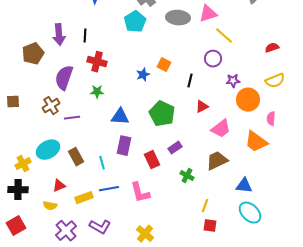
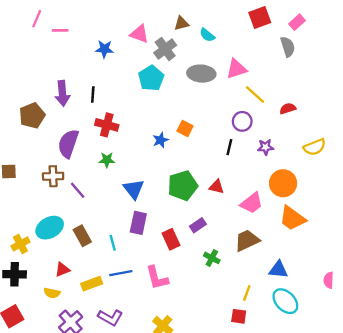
red semicircle: (272, 48) -> (288, 109), moved
black line: (190, 81) -> (229, 147), moved
orange circle: (248, 100) -> (283, 183), moved
brown cross: (51, 106) -> (53, 176), turned 30
red triangle: (202, 107) -> (217, 187), moved, turned 40
green pentagon: (162, 114) -> (183, 186), turned 30
blue triangle: (120, 117) -> (134, 189), turned 48
purple line: (72, 118) -> (78, 190), turned 56
pink semicircle: (271, 119) -> (329, 280), moved
yellow line: (205, 206) -> (247, 293), moved

